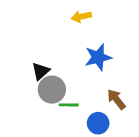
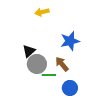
yellow arrow: (81, 17) -> (42, 12), moved
brown arrow: (116, 99) -> (62, 64), moved

